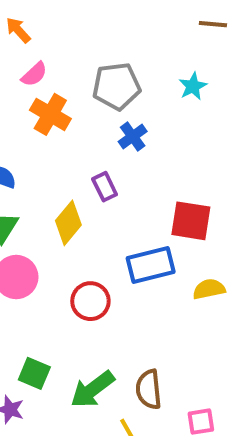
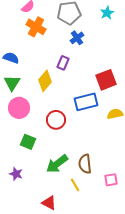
purple rectangle: (105, 187) -> (63, 63), turned 48
red square: (191, 221) -> (106, 80), turned -30
green square: (34, 373) -> (28, 142), moved

